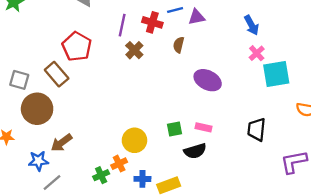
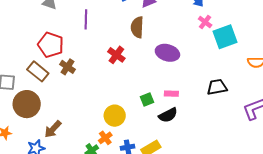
red cross: (152, 22) -> (116, 55), moved, turned 30
brown semicircle: (179, 45) -> (137, 27), size x1.5
brown cross: (134, 50) -> (67, 67), moved
black trapezoid: (257, 129) -> (217, 87), turned 85

